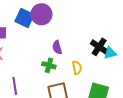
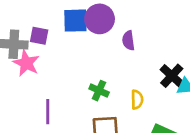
blue square: (24, 18) -> (75, 21), turned -36
purple semicircle: (57, 47) -> (128, 41), moved

